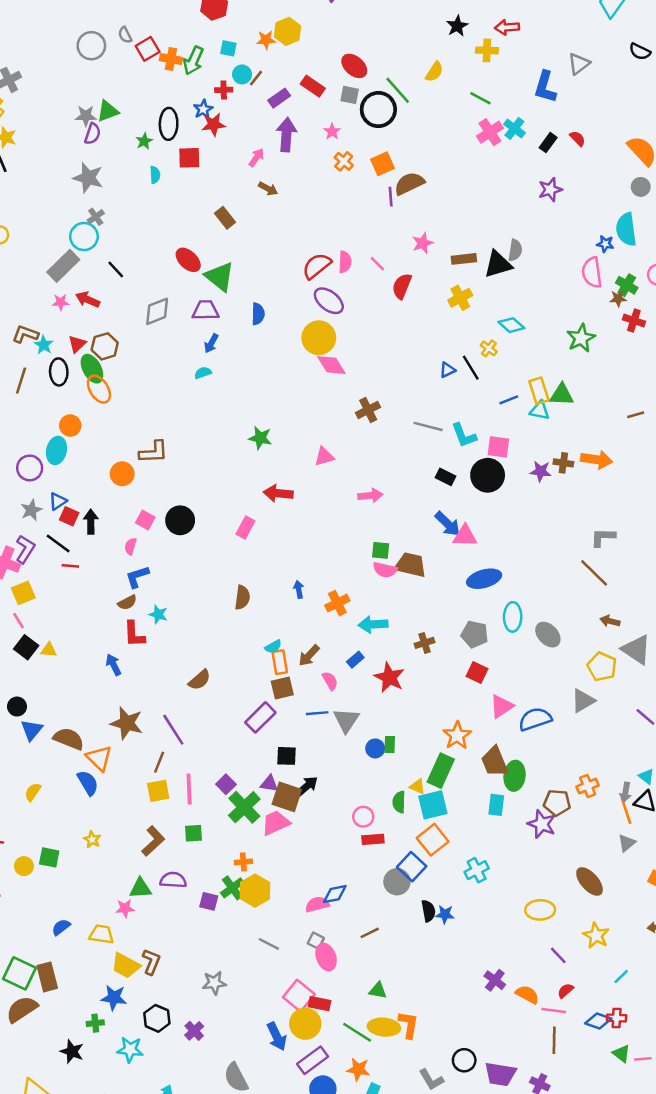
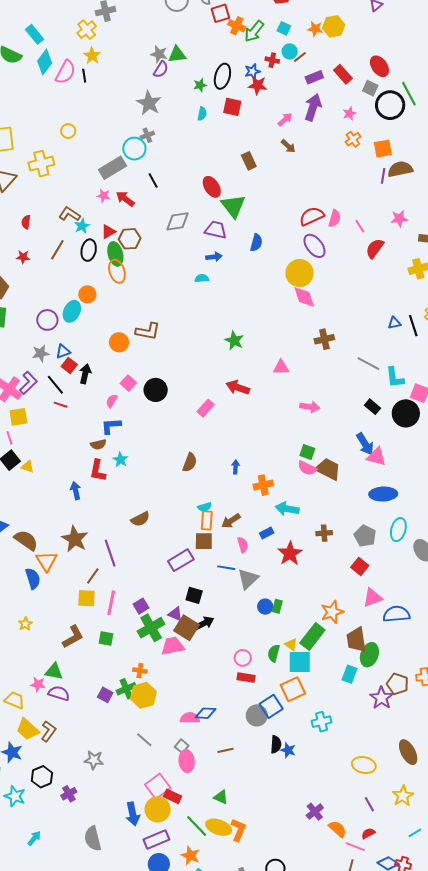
blue arrow: (211, 343) -> (214, 257), turned -140
purple semicircle: (173, 880) -> (59, 693), moved

